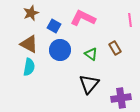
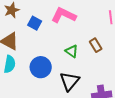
blue circle: (60, 50) -> (41, 67), moved

